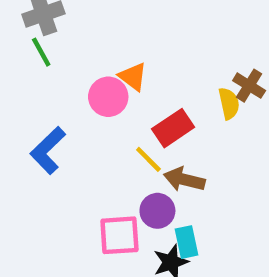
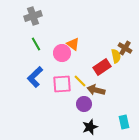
green line: (41, 52) -> (36, 44), moved
red rectangle: (173, 128) -> (102, 67), moved
pink square: (119, 235) -> (62, 84), moved
cyan rectangle: (186, 242) -> (124, 122), moved

